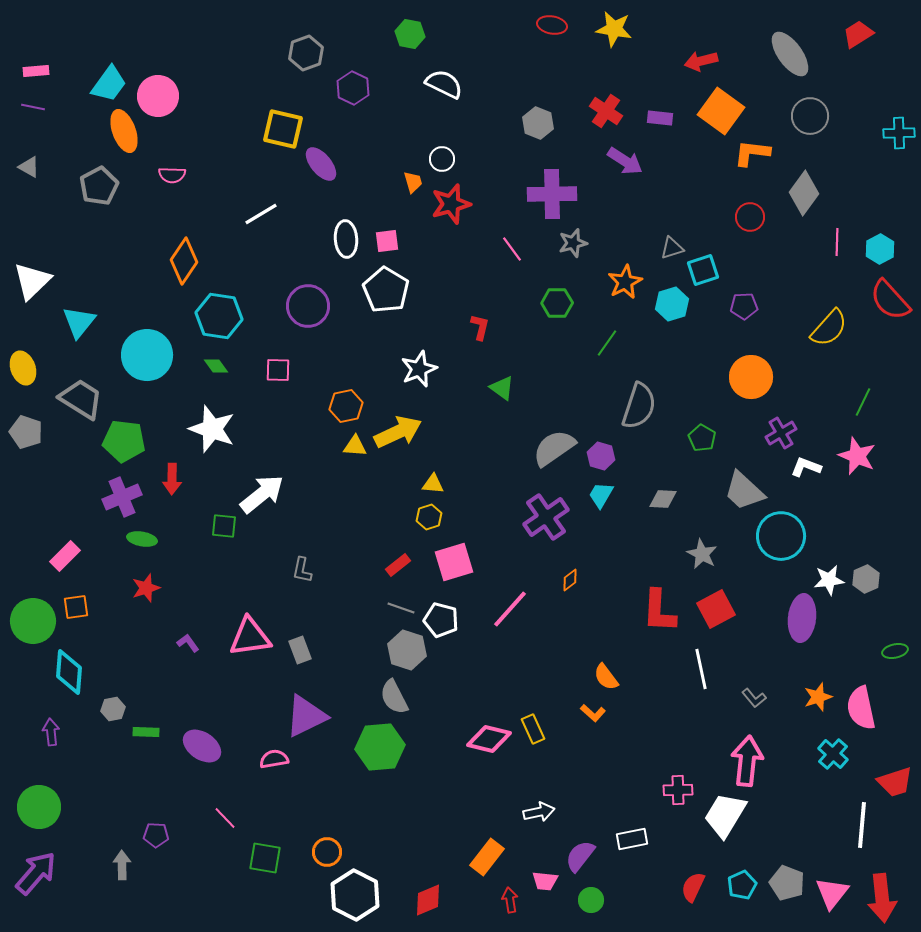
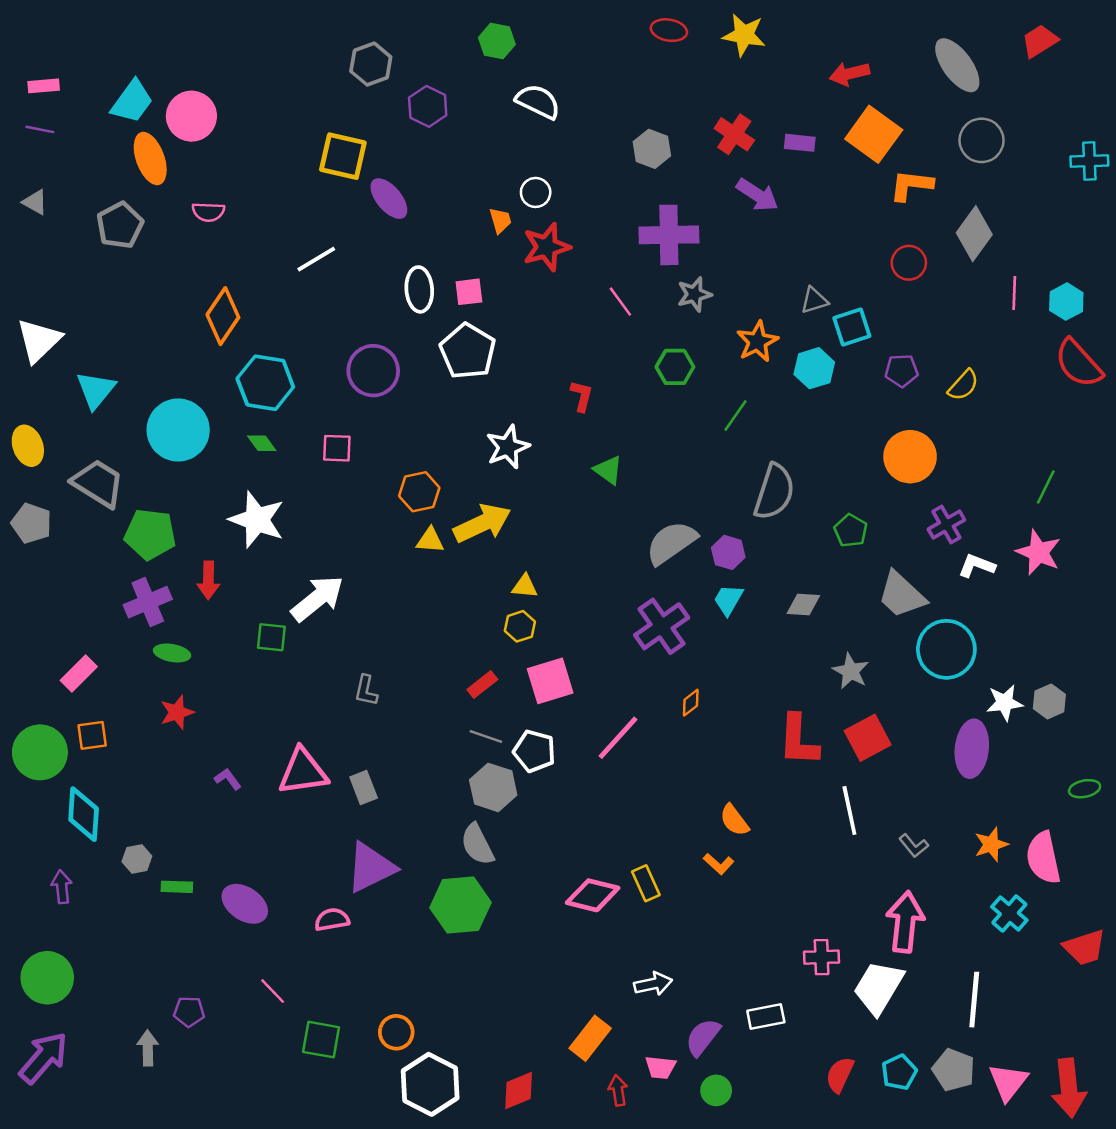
yellow semicircle: (829, 328) -> (963, 385), moved, size x0.7
white line: (862, 825) -> (974, 1000), moved

